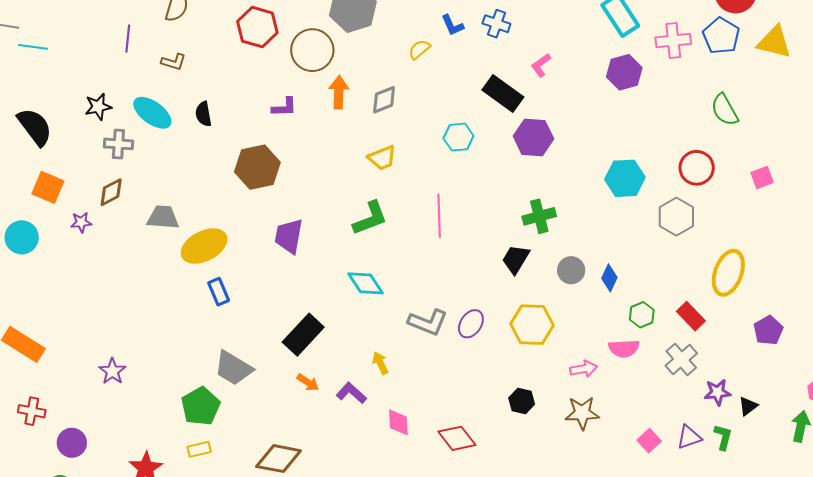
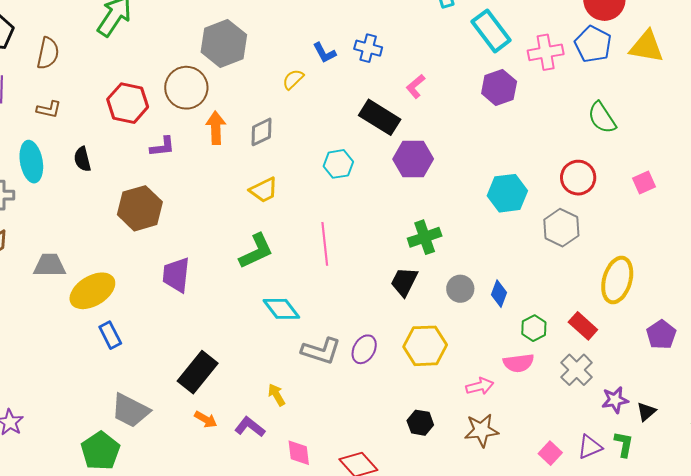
red hexagon: (257, 27) -> (128, 103), moved
cyan ellipse: (152, 113) -> (31, 162), turned 48
cyan diamond: (365, 283) -> (281, 309), moved

